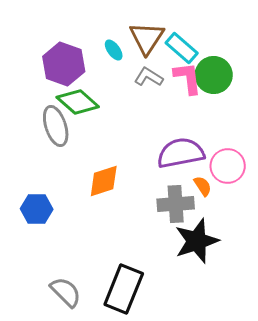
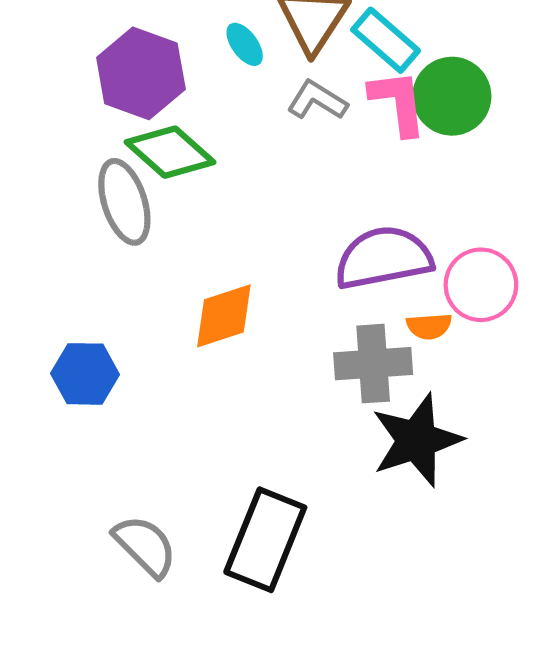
orange semicircle: (203, 186) -> (429, 326), turned 120

